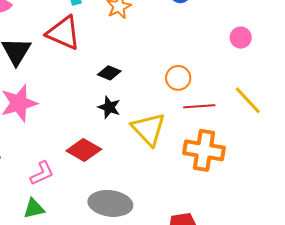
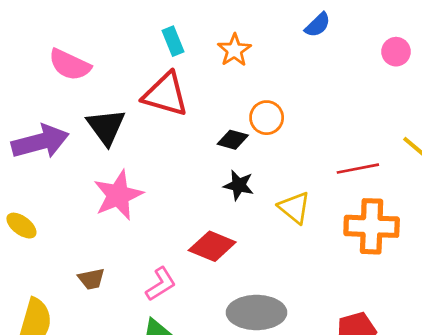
pink circle: (241, 38) -> (396, 52), moved
orange circle: (178, 78) -> (267, 118), moved
yellow triangle: (148, 129) -> (294, 208), size x0.7

